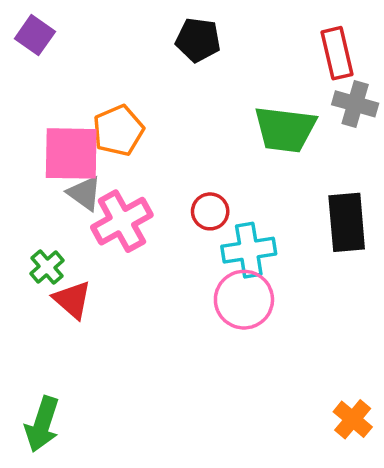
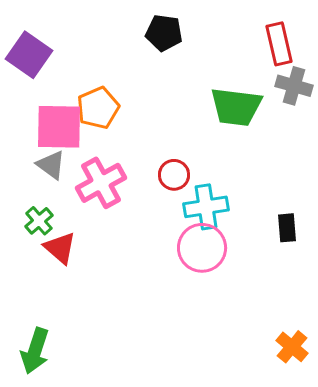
purple square: (35, 35) -> (29, 55), moved, size x1.4
gray triangle: (84, 193) -> (51, 165), moved
black rectangle: (347, 222) -> (287, 228), moved, size x0.6

